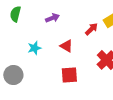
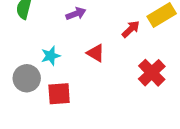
gray circle: (13, 75) -> (27, 78), moved
red square: (69, 75) -> (59, 94), moved

